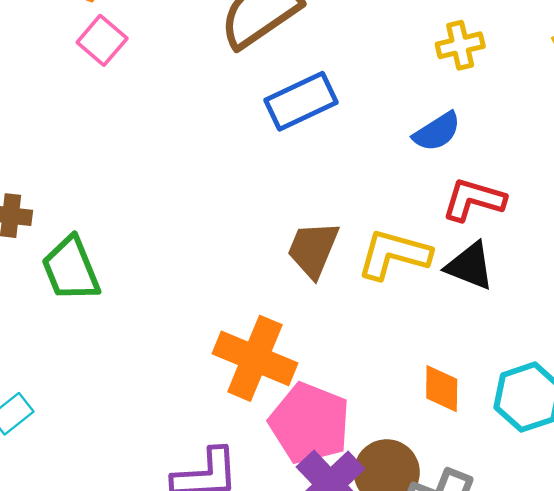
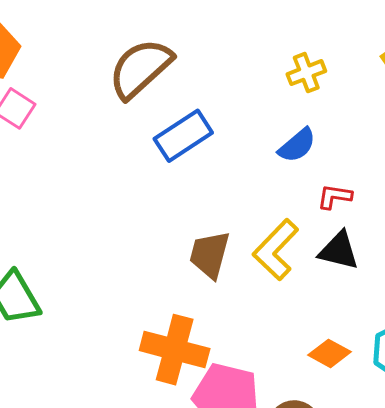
red L-shape: (474, 200) -> (334, 197), size x0.7
yellow L-shape: (394, 254) -> (276, 250), turned -54
orange diamond: (442, 389) -> (330, 353), turned -54

